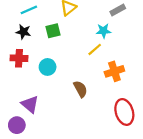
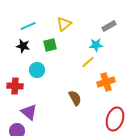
red cross: (19, 58) -> (15, 86), moved
cyan circle: (48, 67) -> (37, 70), moved
red ellipse: (124, 112) -> (115, 119), turned 35

